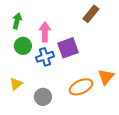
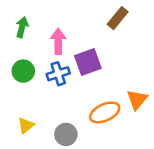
green circle: (23, 46) -> (23, 71), moved
yellow triangle: (16, 84) -> (26, 125), moved
gray circle: (43, 97) -> (66, 134), moved

